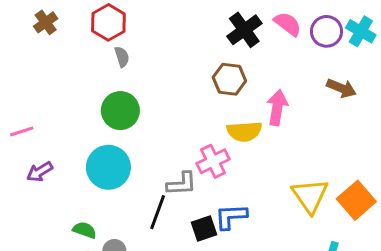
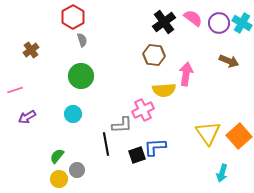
brown cross: (46, 22) -> (31, 50), moved
cyan circle: (108, 167) -> (73, 114), size x0.6
black line: (158, 212) -> (106, 144), turned -30
green semicircle: (85, 230) -> (57, 156), turned -70

